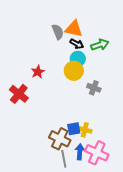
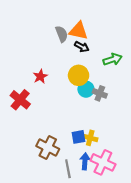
green arrow: (100, 45) -> (112, 59), moved
cyan circle: (78, 59) -> (86, 89), moved
brown cross: (60, 139) -> (48, 148), moved

